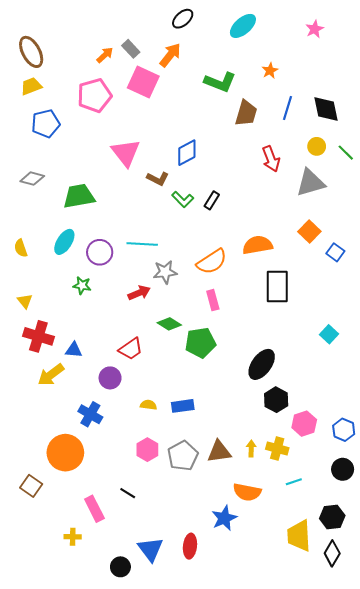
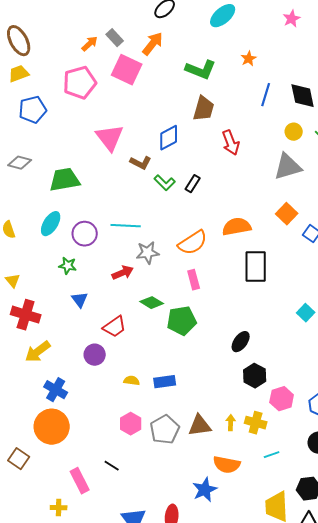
brown trapezoid: (246, 113) -> (204, 109), moved
red arrow: (271, 159) -> (231, 143), moved
blue triangle: (74, 350) -> (80, 300), moved, turned 48
black ellipse: (262, 364) -> (241, 342), size x0.7
blue cross: (90, 414) -> (56, 390), moved

